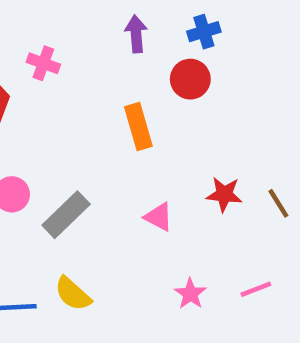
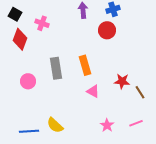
orange rectangle: (138, 127) -> (85, 65), moved
brown line: (278, 203) -> (140, 92), moved
gray rectangle: (66, 215) -> (56, 68), moved, turned -55

